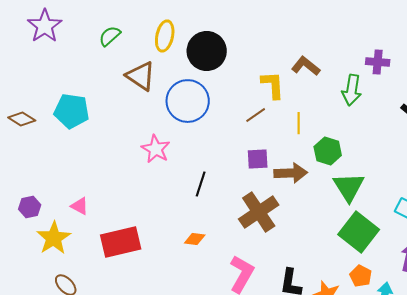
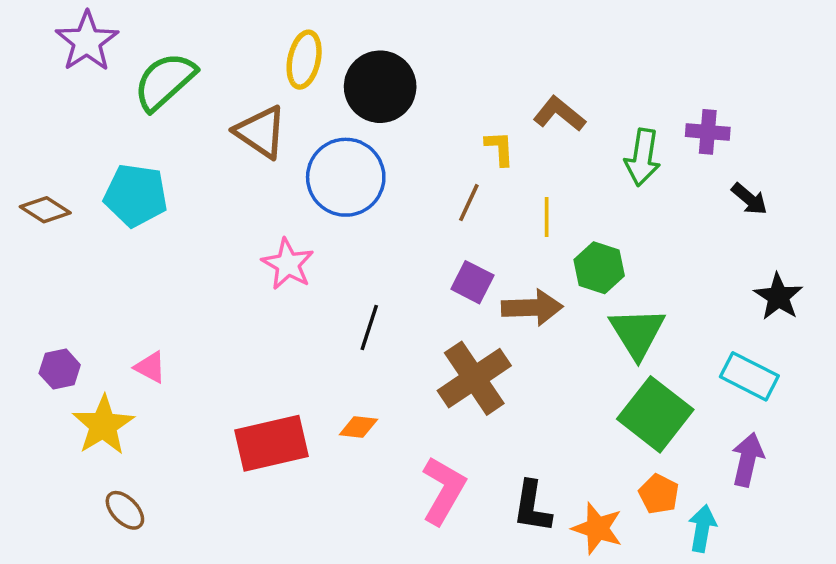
green semicircle: (110, 36) -> (165, 81), moved, size x1.6
purple cross: (378, 62) -> (708, 132), moved
yellow L-shape: (273, 85) -> (500, 148), size x0.7
brown line: (256, 115) -> (469, 203), turned -30
purple square: (258, 159) -> (472, 282), turned 30
red rectangle: (121, 242) -> (272, 443), moved

